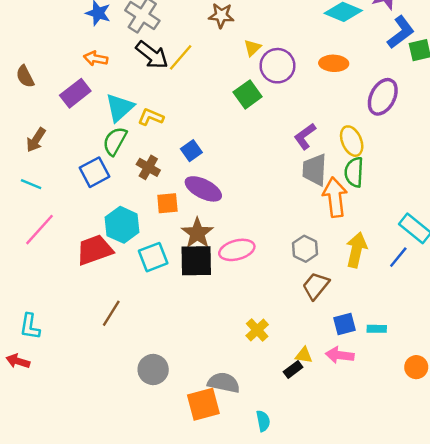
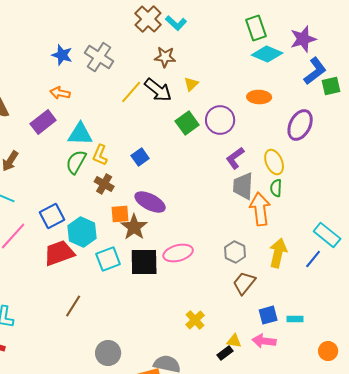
black arrow: (152, 55) -> (158, 90), moved
purple circle: (277, 66) -> (220, 120), moved
cyan triangle: (120, 108) -> (80, 134), turned 44
yellow L-shape: (151, 117) -> (100, 155), moved, turned -90
blue square: (191, 151) -> (140, 157), moved
blue square: (94, 172) -> (52, 216), moved
green semicircle: (354, 172) -> (276, 188), size x0.7
brown star: (197, 233) -> (134, 227), moved

